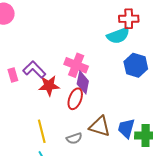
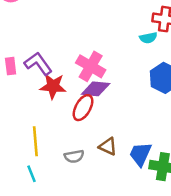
cyan semicircle: (118, 36) -> (148, 38), size x0.6
purple diamond: (83, 82) -> (96, 89), turned 75
brown triangle: (100, 126) -> (108, 146), size x0.7

